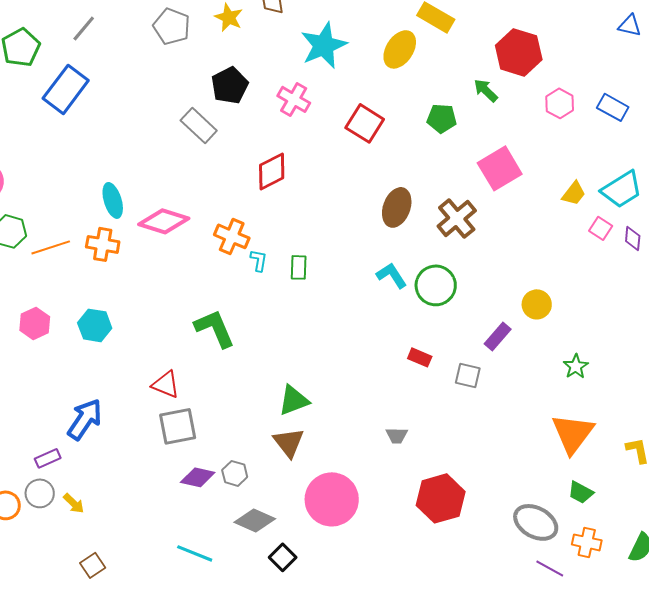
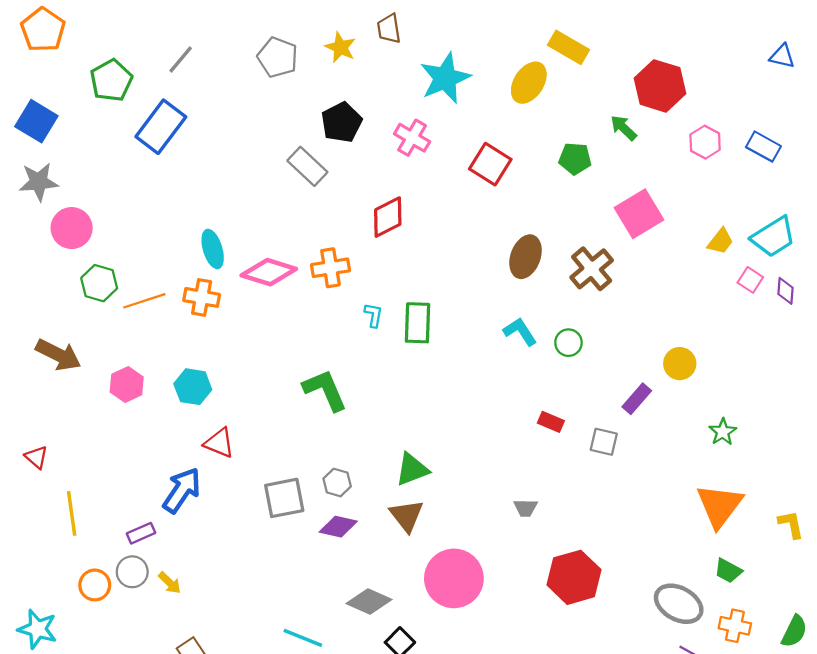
orange cross: (232, 236) -> (331, 268), moved, turned -32
green rectangle: (299, 267) -> (418, 323), size x1.5
green circle: (436, 285) -> (568, 343), size x0.6
red triangle: (166, 384) -> (219, 443), moved
gray hexagon: (235, 473) -> (337, 483), moved
purple diamond: (198, 477) -> (338, 527), moved

